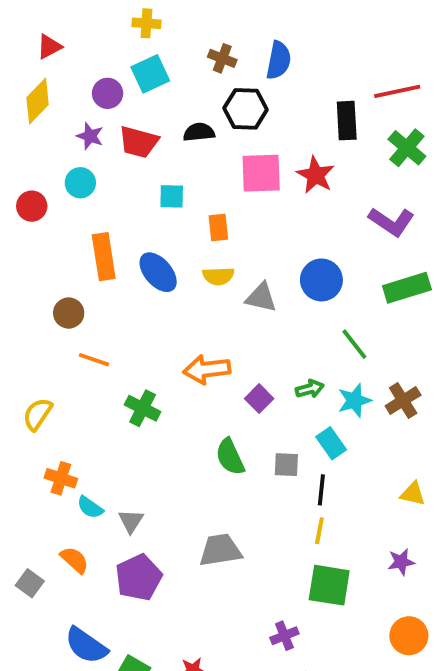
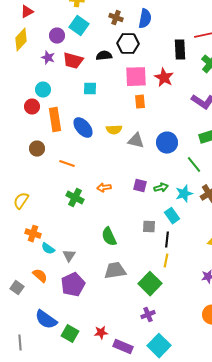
cyan square: (150, 74) -> (79, 26), turned -30
cyan circle: (80, 183) -> (43, 90), moved
red circle: (32, 206) -> (32, 107), moved
orange rectangle: (218, 227) -> (140, 102), moved
blue circle: (321, 280) -> (167, 143), moved
green line: (354, 344) -> (194, 165), moved
orange line: (94, 360) -> (67, 164), moved
orange arrow: (207, 369) -> (104, 188), moved, size x0.6
purple square: (259, 399) -> (140, 186), moved, turned -32
green semicircle: (230, 457) -> (109, 237), moved
green square: (329, 585) -> (150, 284), moved, turned 35

